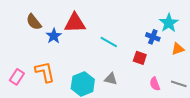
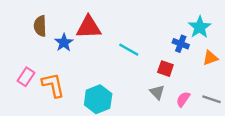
brown semicircle: (34, 22) -> (40, 26), turned 36
pink rectangle: (17, 77) -> (26, 77), moved
gray triangle: (111, 79) -> (157, 92), moved, turned 32
pink semicircle: (155, 84) -> (183, 99), turned 56

